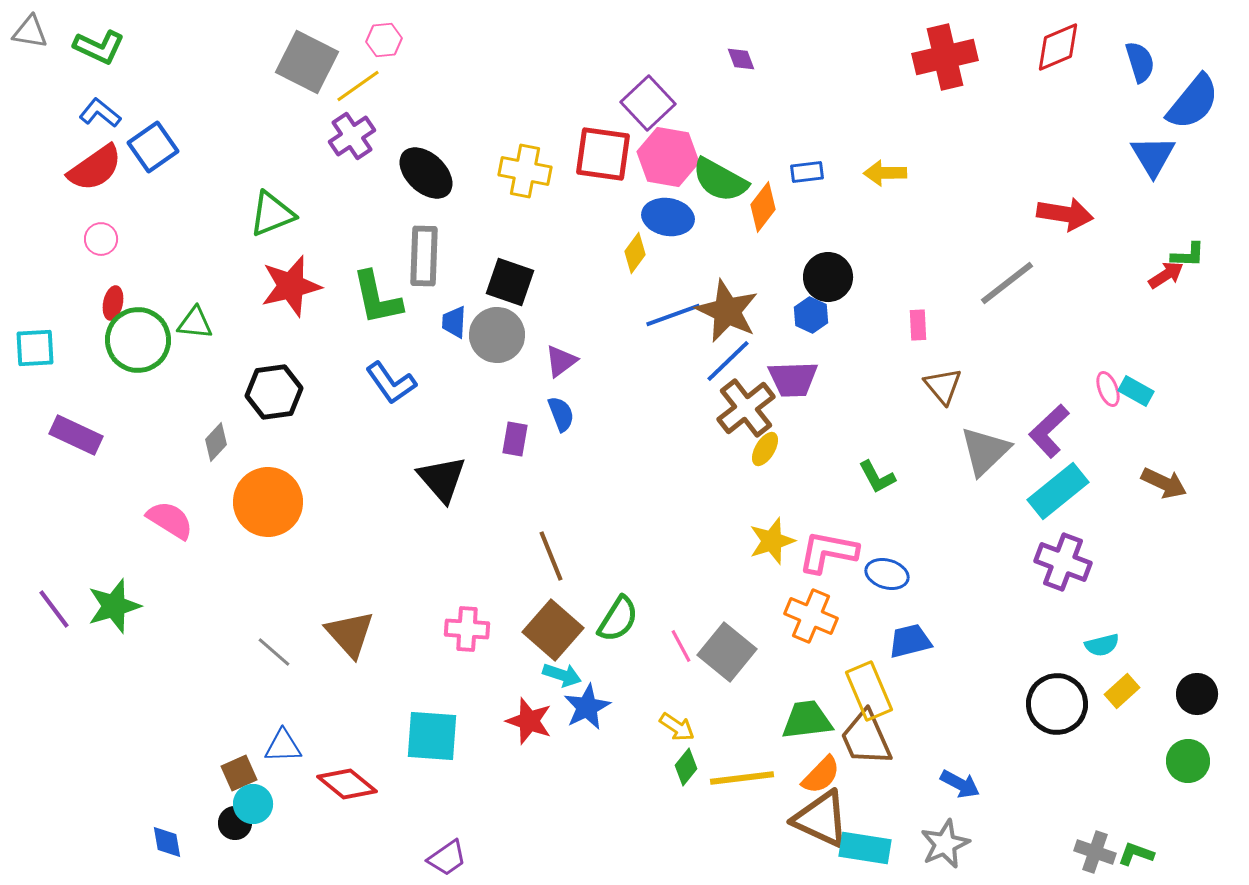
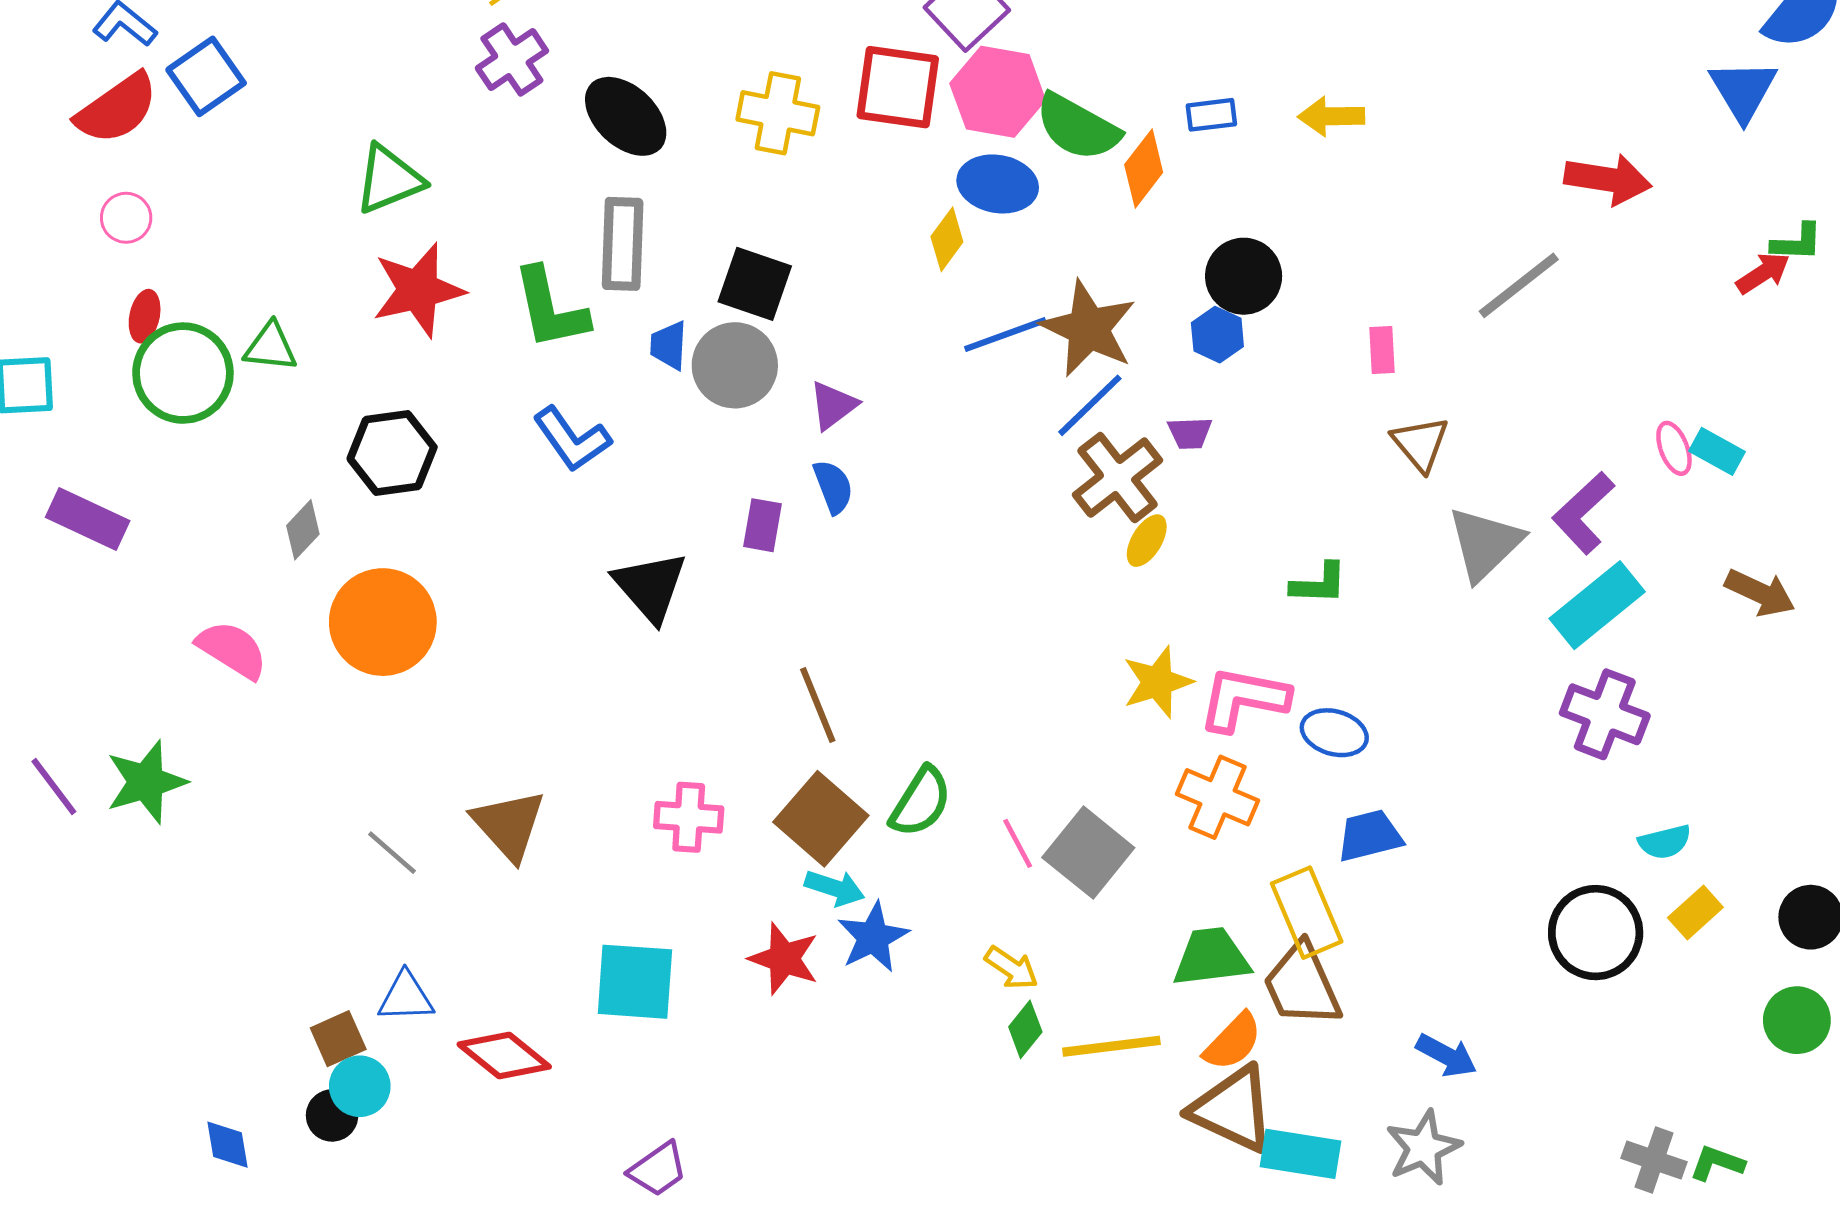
purple trapezoid: (793, 379) -> (1190, 433), size x0.6
green L-shape: (877, 477) -> (1319, 584), turned -60

